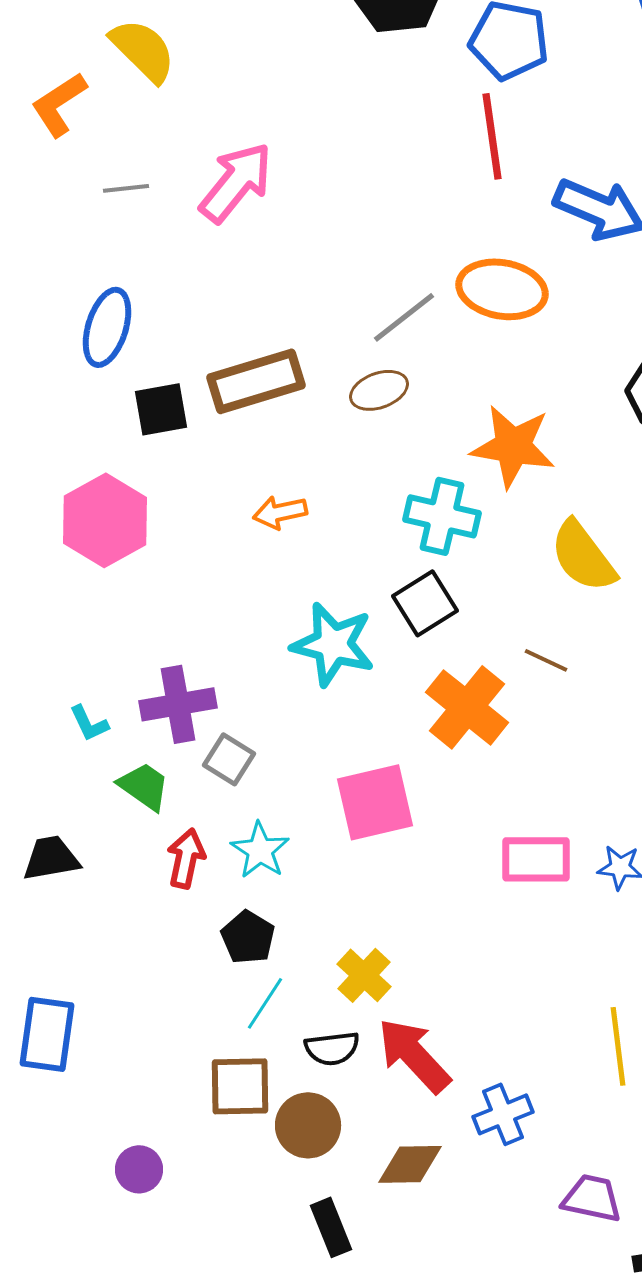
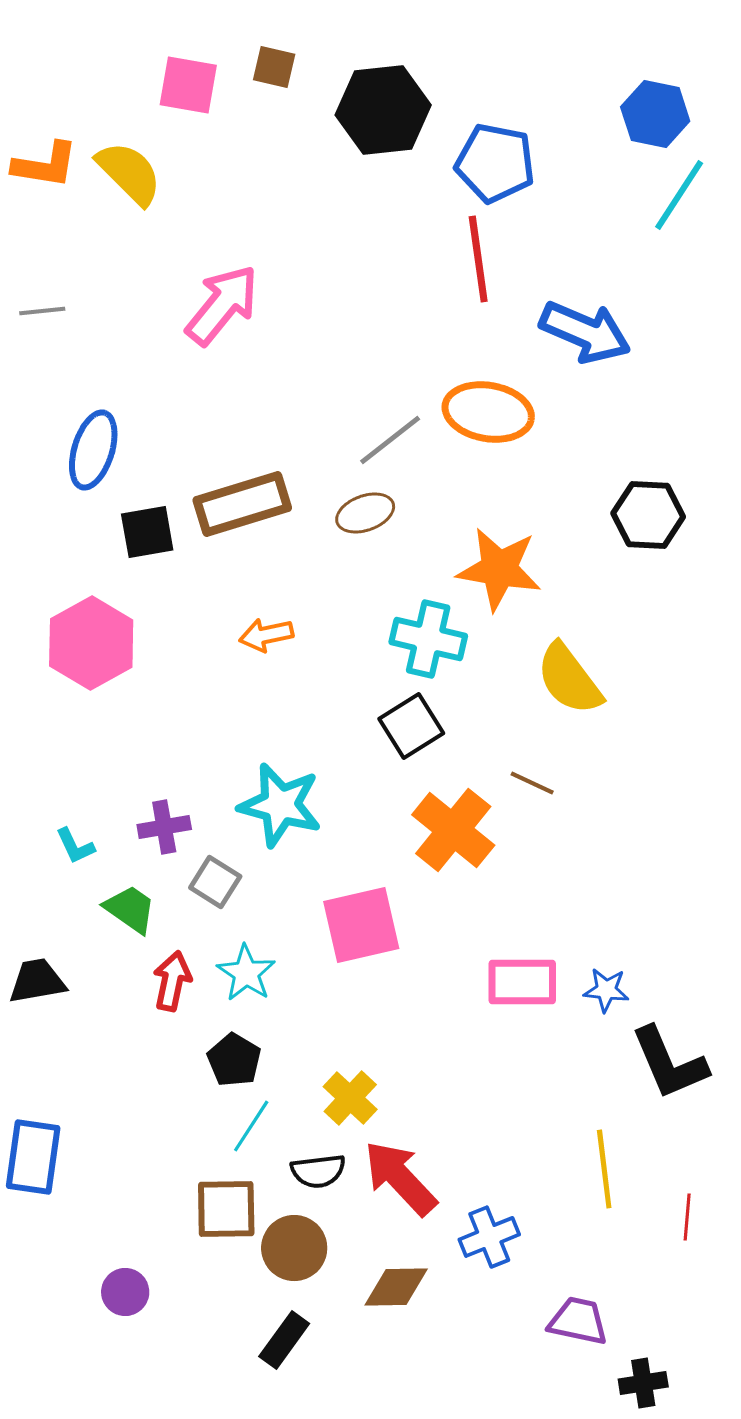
orange L-shape: (59, 104) -> (45, 165), moved, turned -138
gray line: (126, 188) -> (42, 311), moved
cyan star: (333, 644) -> (280, 805), moved
purple cross: (178, 704) -> (164, 827), size x0.7
black rectangle: (331, 1227) -> (284, 1340), moved, turned 58

